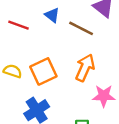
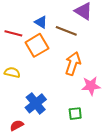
orange square: (43, 71) -> (37, 45), moved

